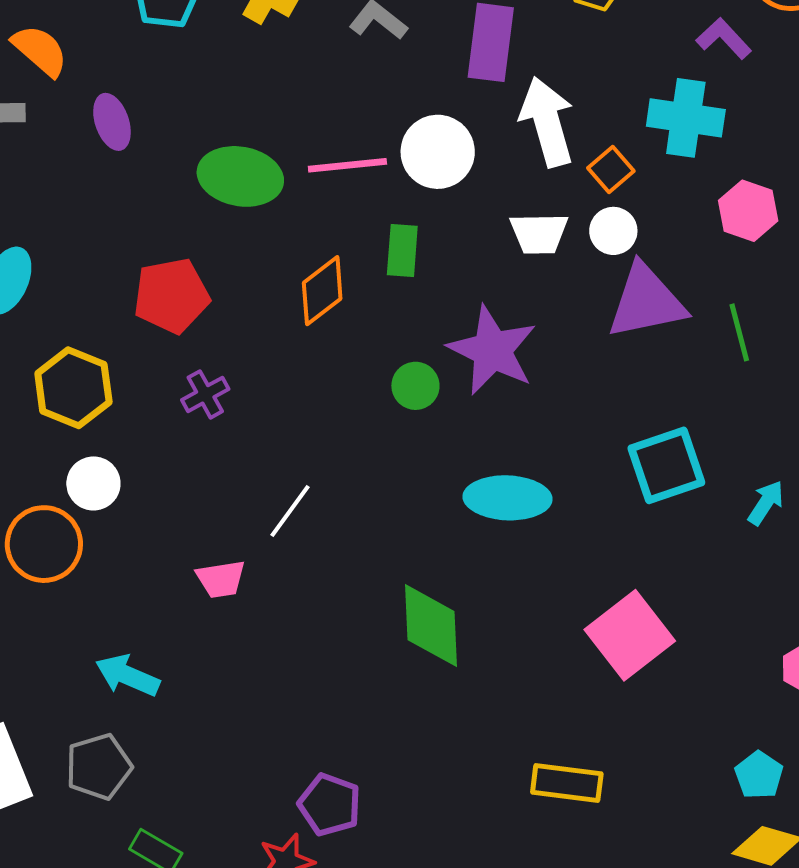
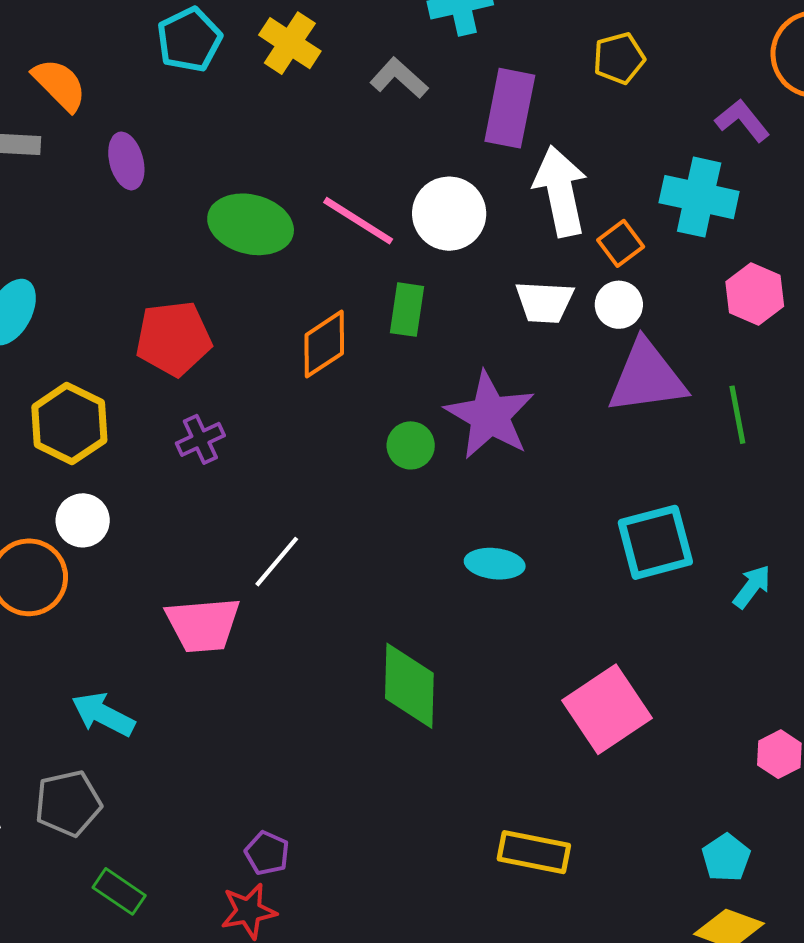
pink line: (347, 165) -> (358, 221), turned 34
cyan ellipse: (508, 498) -> (495, 564), size x0.7
pink trapezoid: (221, 579) -> (203, 625), size x1.5
purple pentagon: (330, 805) -> (267, 853), moved, size x0.7

